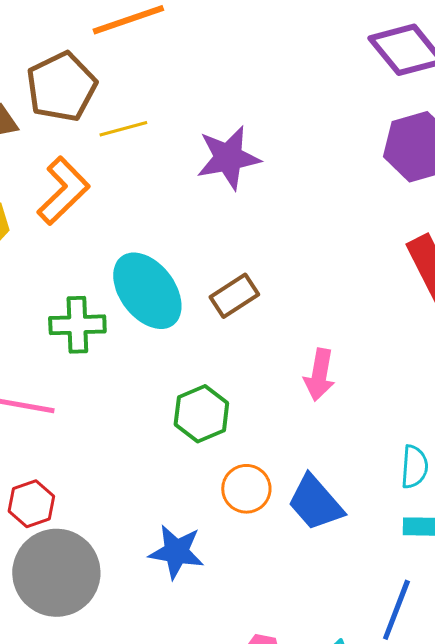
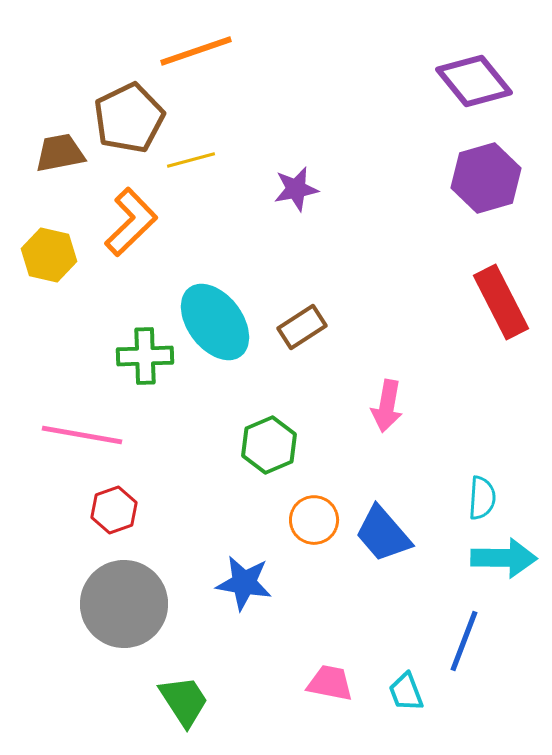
purple star: (228, 158) -> (296, 189), size x0.7
red hexagon: (31, 504) -> (114, 510), moved

